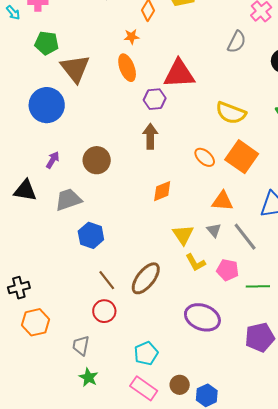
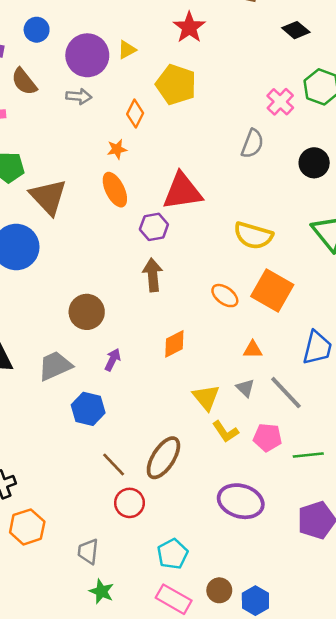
purple arrow: (53, 160) -> (113, 360), moved
orange triangle: (222, 201) -> (253, 350), size x0.7
red circle: (104, 311) -> (129, 503), moved

